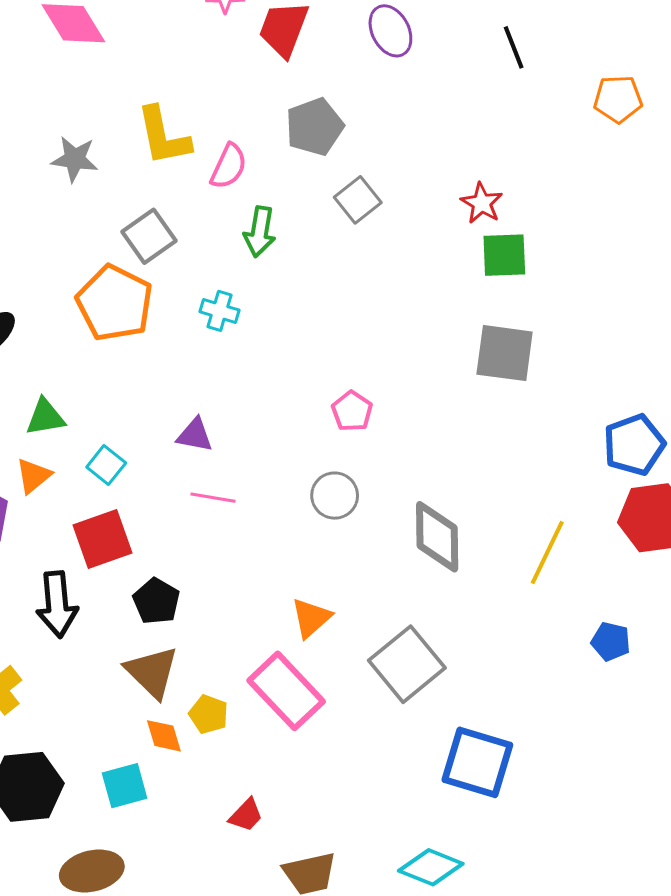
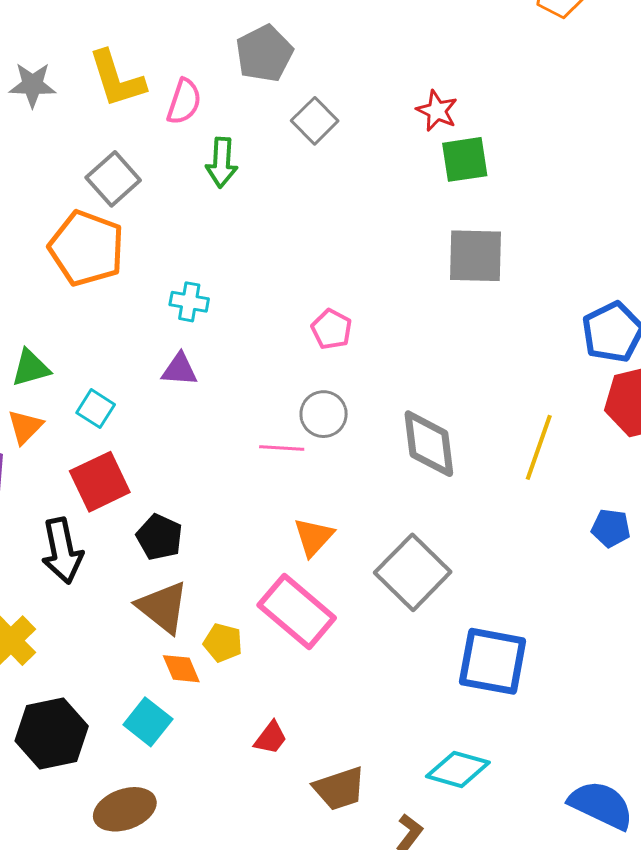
gray star: (75, 159) -> (32, 85), moved
cyan cross: (220, 311) -> (189, 302), moved
pink line: (213, 498) -> (282, 448), moved
cyan square: (125, 786) -> (148, 722), turned -30

